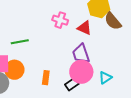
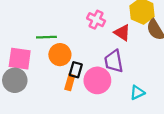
orange circle: (14, 70) -> (60, 55), moved
pink circle: (81, 72) -> (97, 80), moved
black rectangle: (72, 84) -> (76, 70), moved, turned -48

